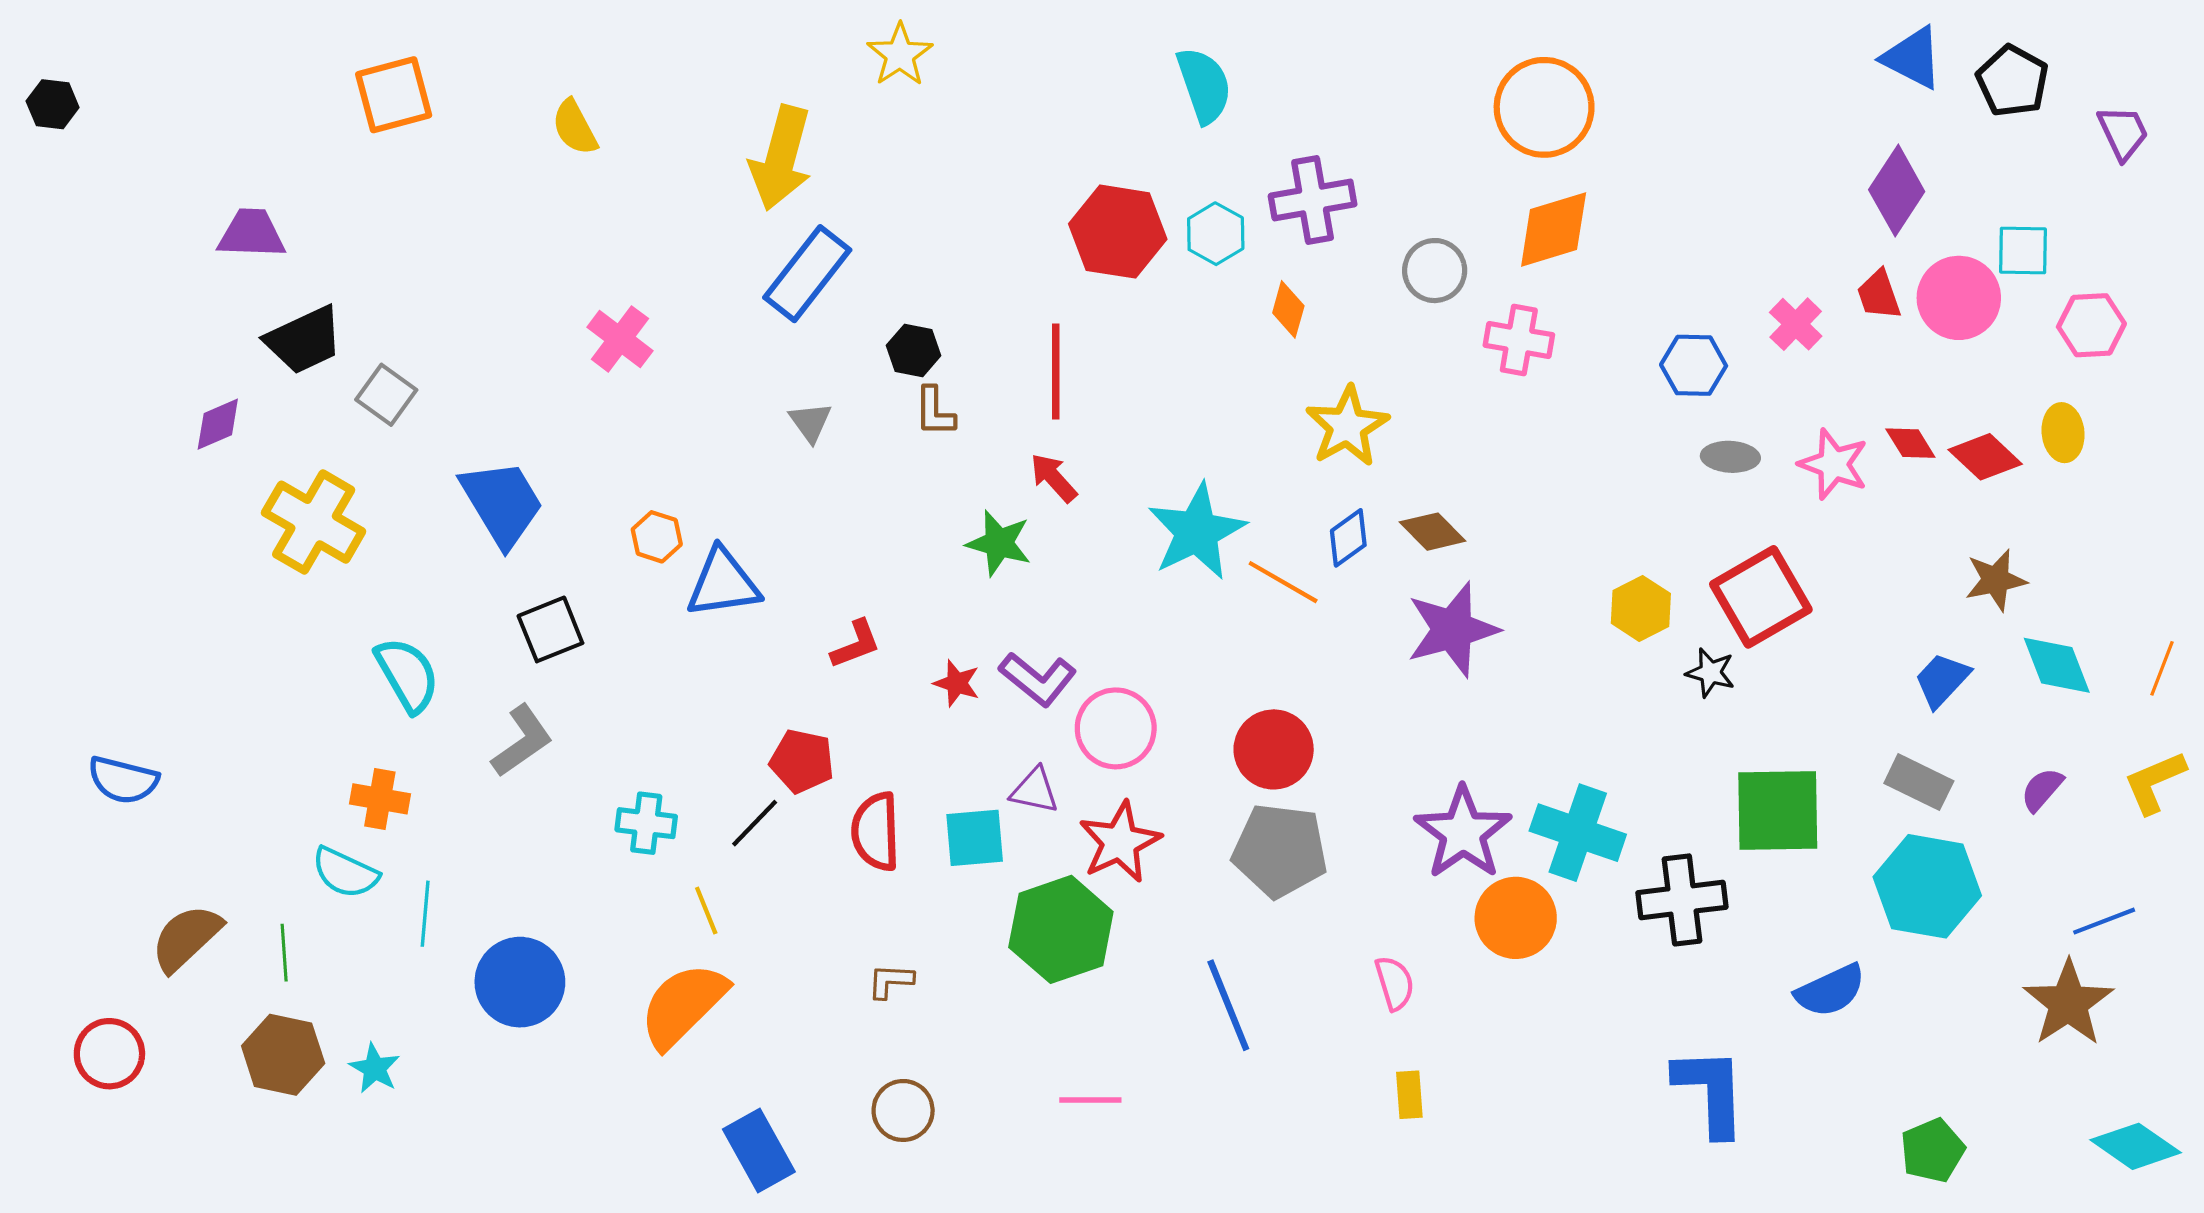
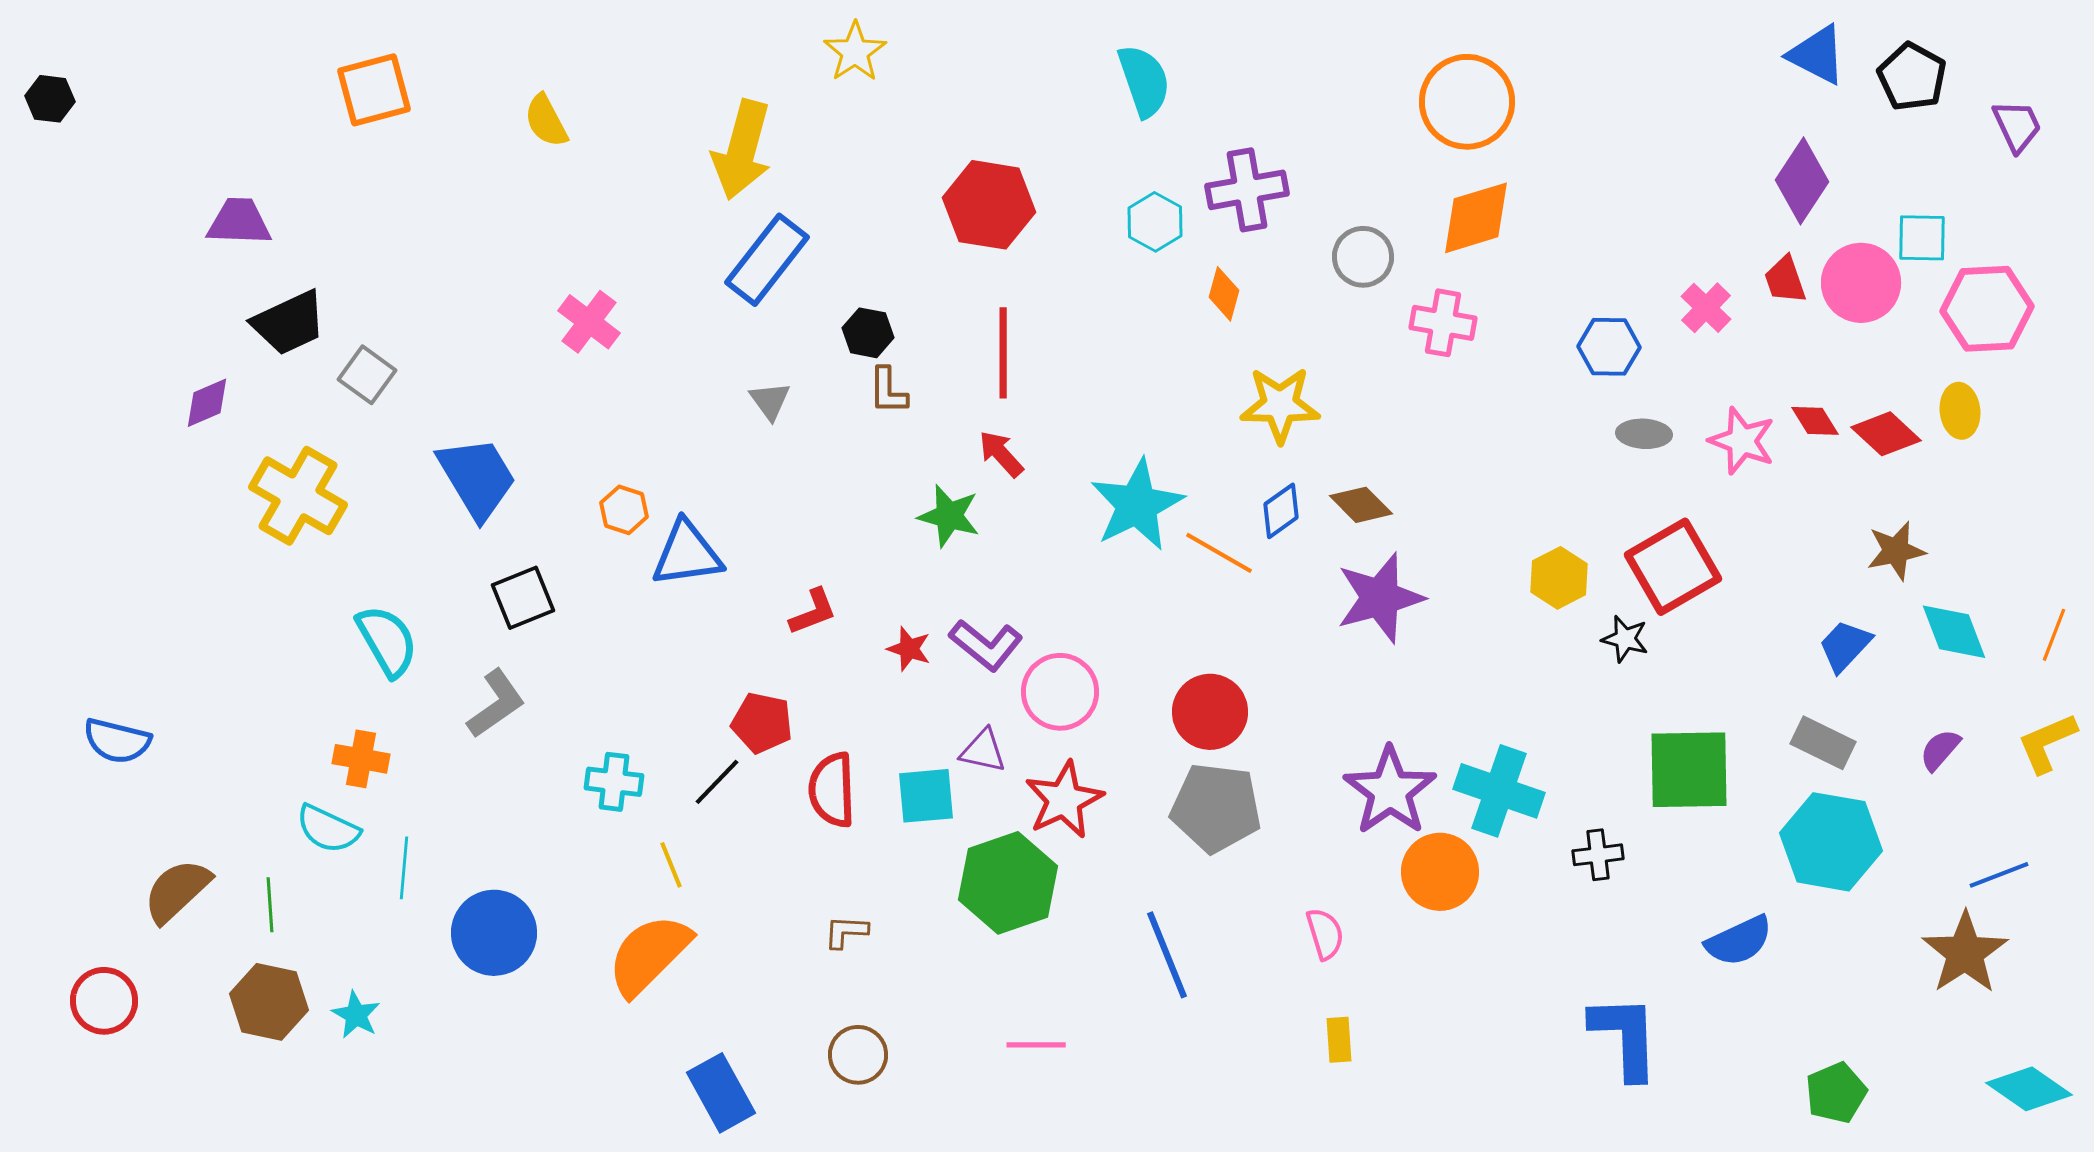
red hexagon: (1118, 232) -> (989, 205), moved
pink hexagon: (2091, 325) -> (1987, 309), size x1.4
yellow star: (1347, 426) -> (1280, 405), turned 30
black cross: (1682, 900) -> (1598, 855), size x0.6

